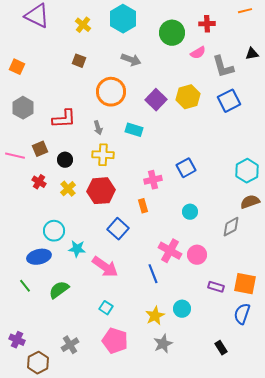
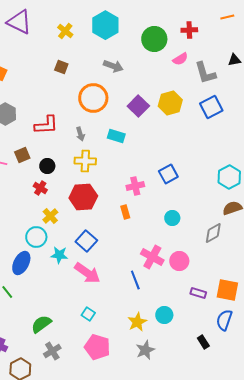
red cross: (39, 182) -> (40, 188), moved
yellow cross: (68, 189) -> (50, 216), moved
blue square: (118, 229) -> (86, 241), moved
blue ellipse: (39, 257) -> (21, 263), turned -50
green semicircle: (59, 290) -> (41, 324), moved
black rectangle: (221, 348) -> (203, 342), moved

